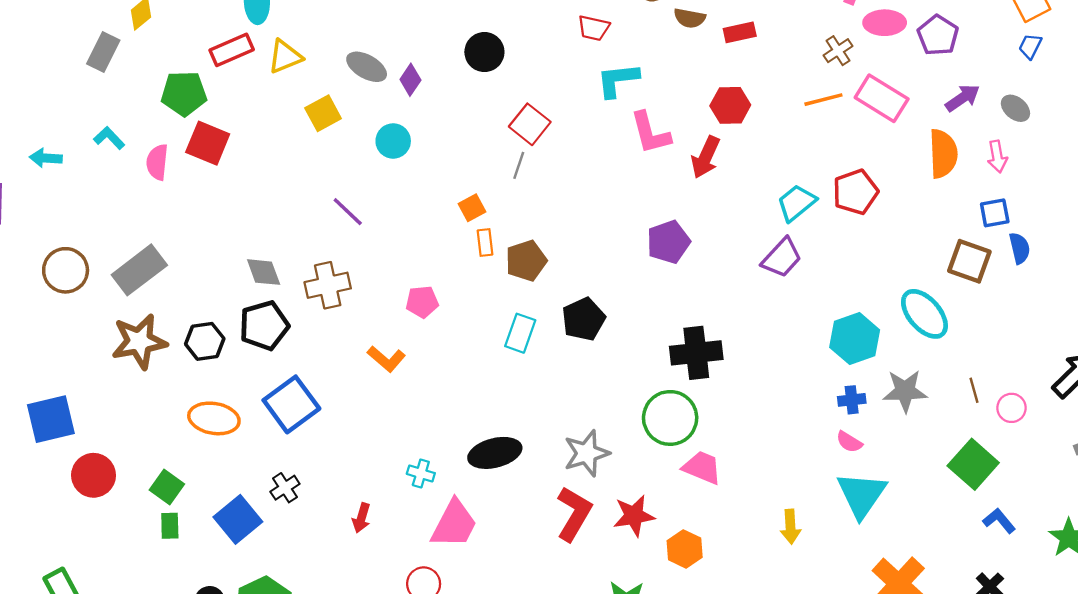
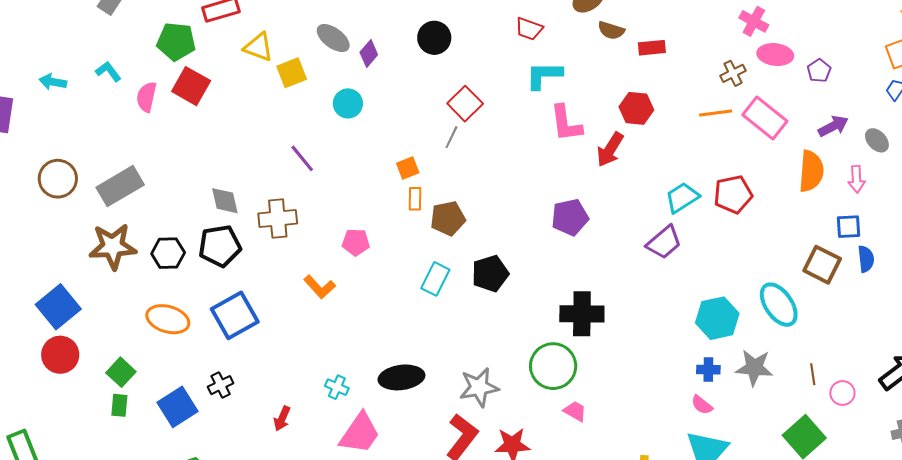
purple pentagon: (938, 35) -> (819, 71), size x0.7
yellow triangle: (285, 56) -> (258, 47), moved, turned 36
blue square: (51, 419) -> (58, 307), moved, turned -33
pink trapezoid: (702, 467) -> (575, 411), size x0.7

